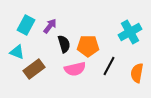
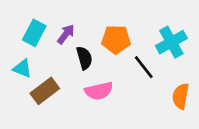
orange pentagon: (88, 46) -> (116, 39), moved
black line: (109, 66) -> (144, 67), moved, turned -66

